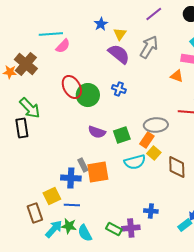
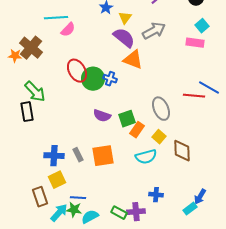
gray arrow: (149, 47) -> (154, 31), turned 30
orange triangle: (177, 76) -> (133, 60), moved, size x1.5
blue cross: (119, 89) -> (110, 79), moved
gray ellipse: (156, 125) -> (161, 109), turned 70
orange rectangle: (147, 140) -> (137, 130), moved
cyan semicircle: (135, 162) -> (146, 157), moved
gray rectangle: (83, 165) -> (78, 155), moved
blue cross: (71, 178) -> (54, 156), moved
blue line: (72, 205) -> (78, 198), moved
cyan semicircle: (85, 233) -> (90, 217), turned 90

